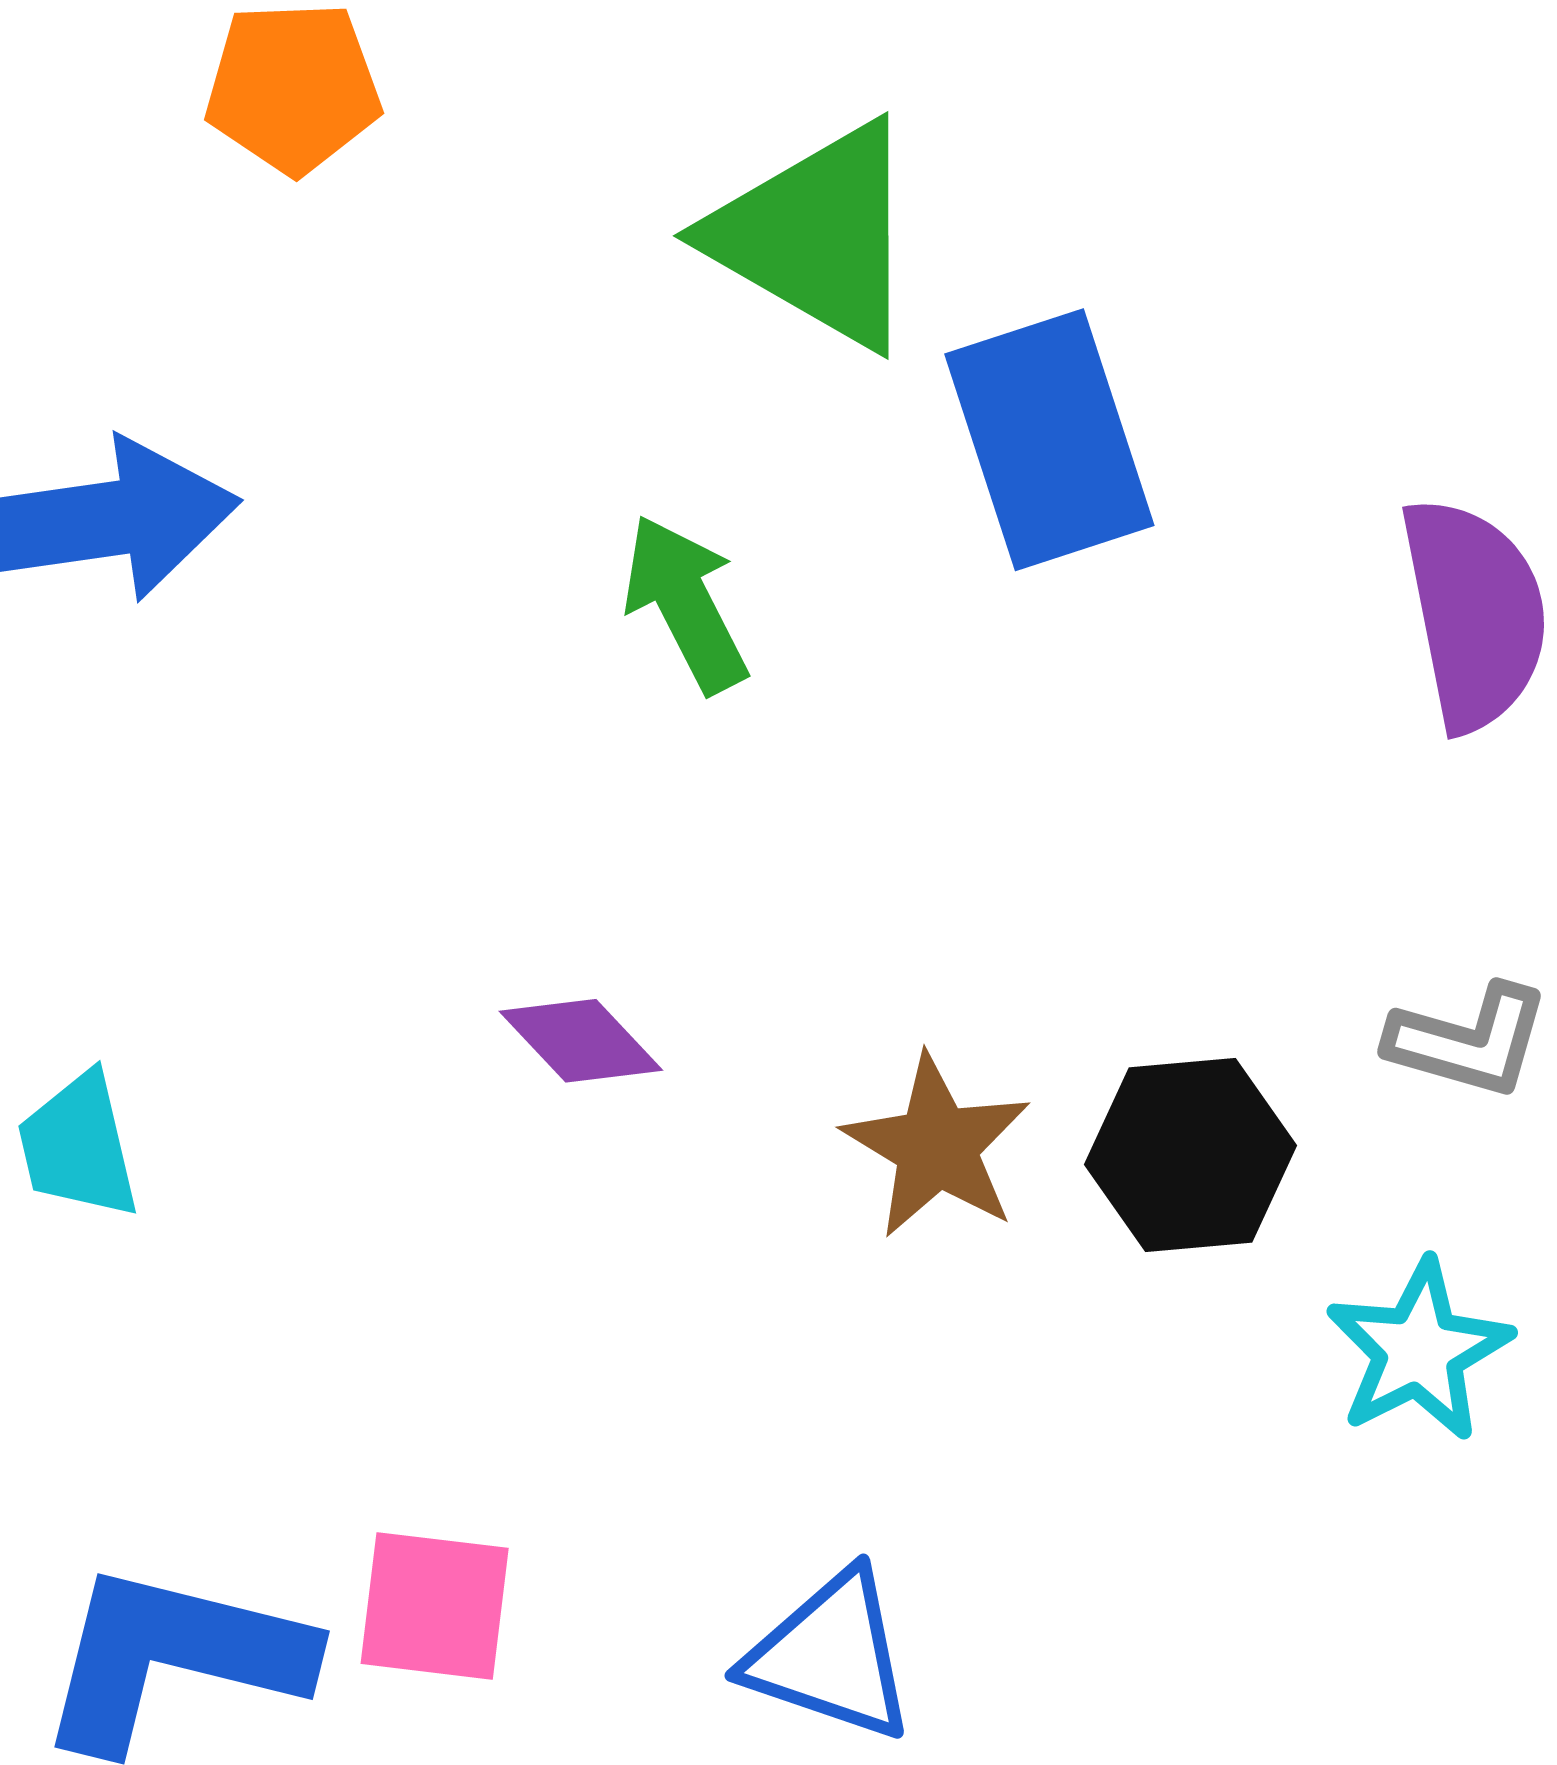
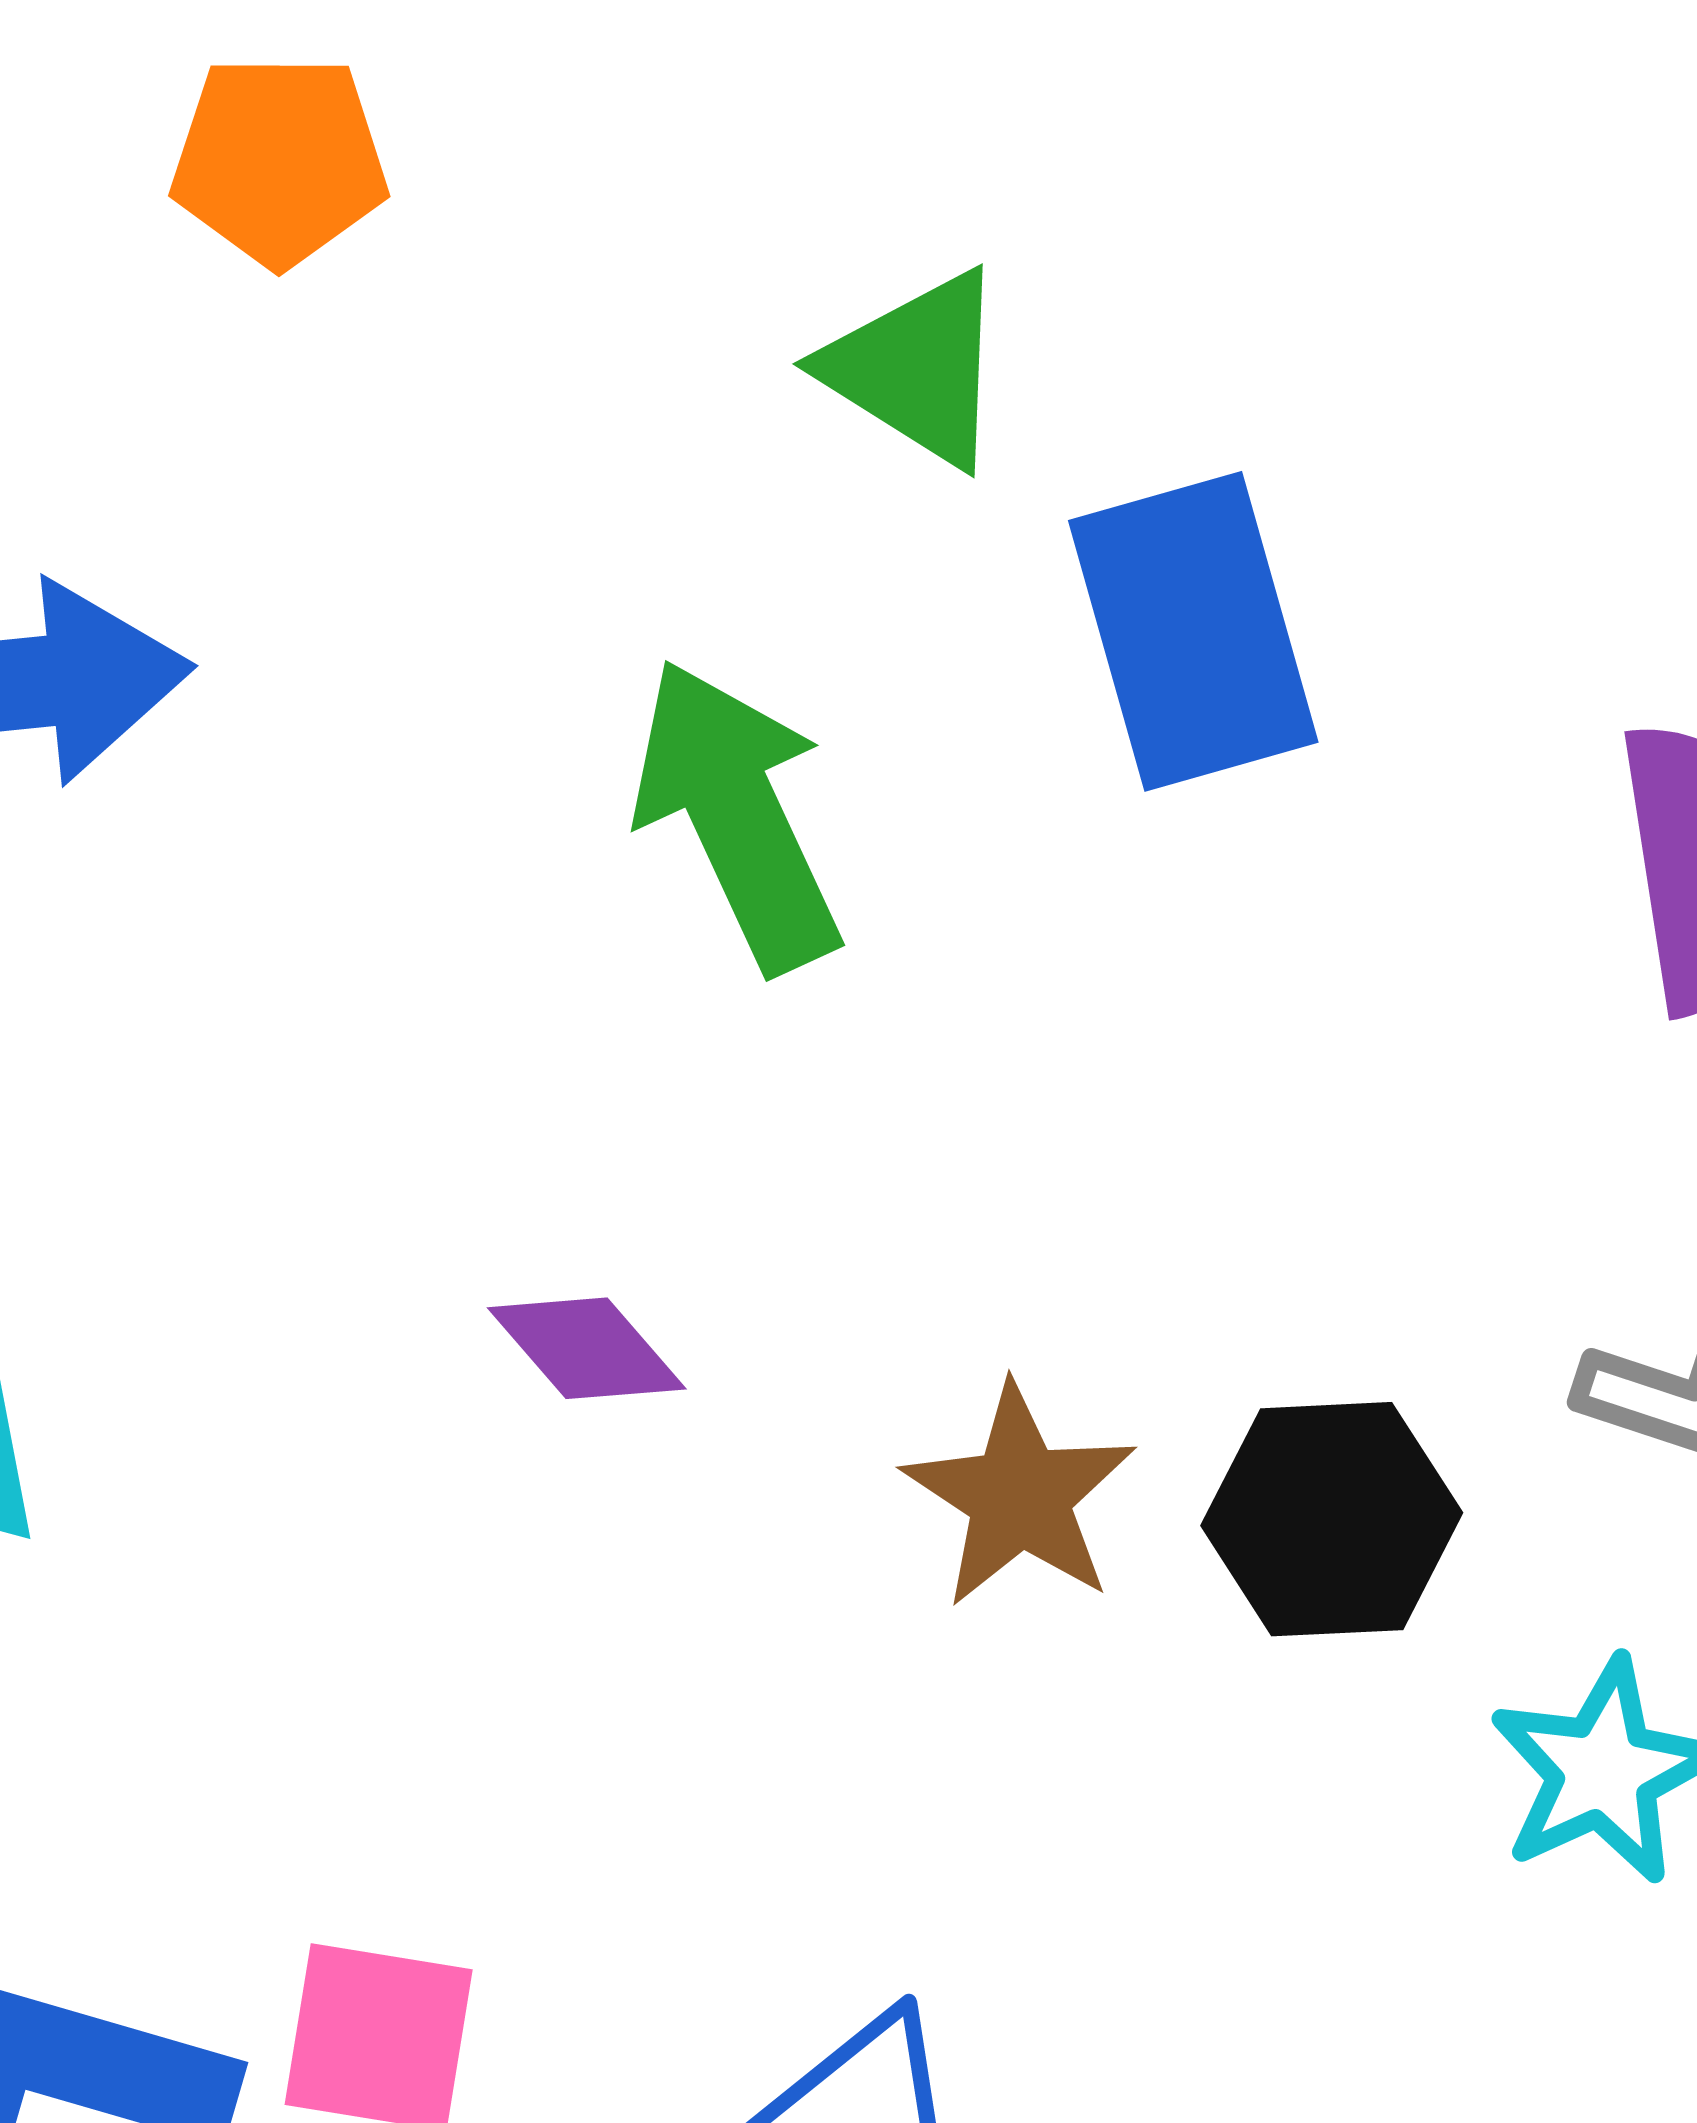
green triangle: (816, 236) -> (916, 369), size x0.7
green arrow: (685, 604) -> (737, 815), size x1.4

